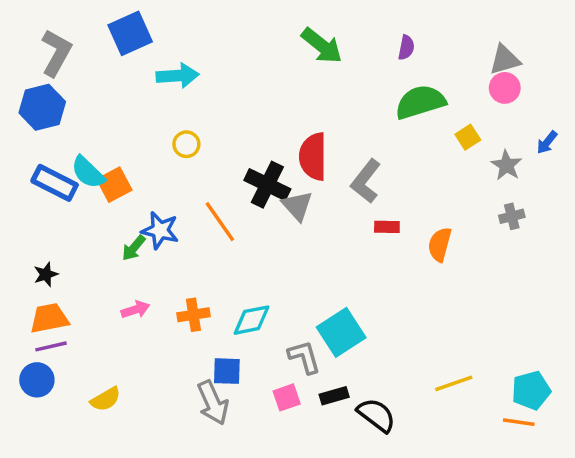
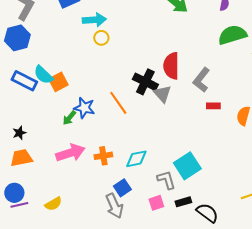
yellow circle: (186, 144) -> (101, 38), moved
pink arrow: (135, 310) -> (70, 153), size x1.8
purple line: (51, 346) -> (19, 205), moved
blue square: (227, 371) -> (122, 188), turned -36

